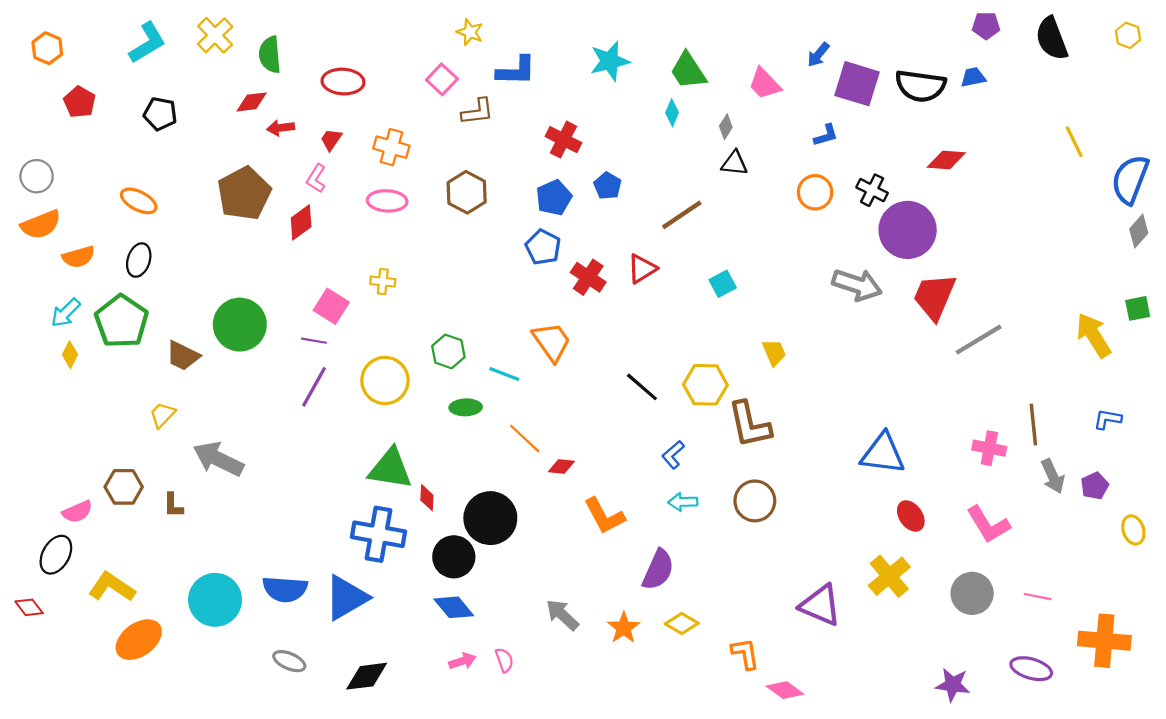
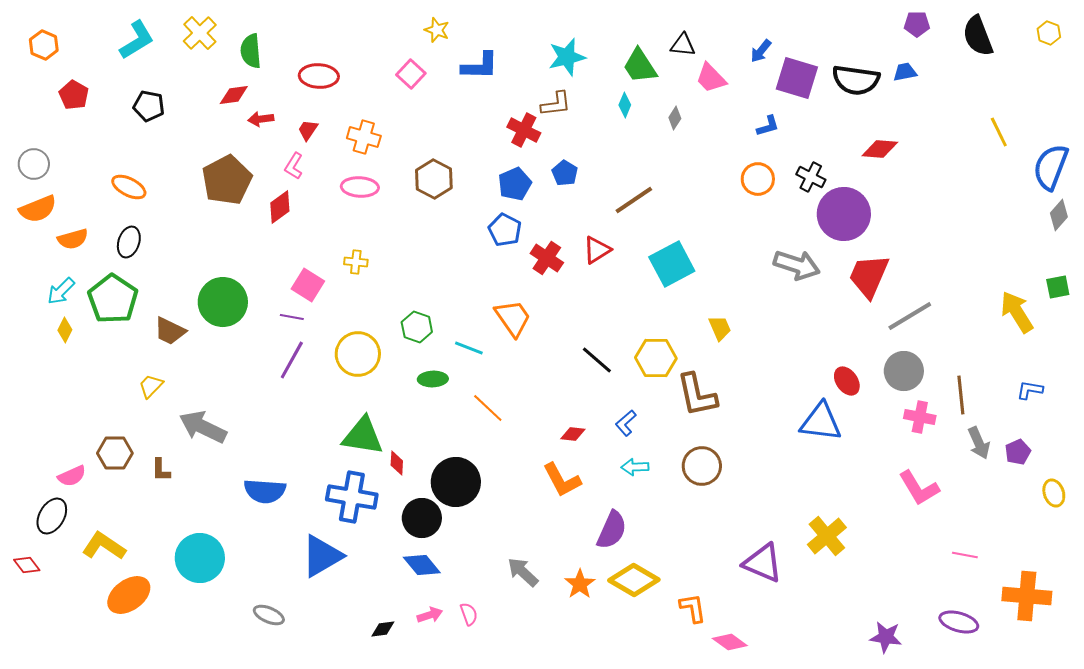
brown L-shape: (477, 112) -> (556, 104), moved
black triangle: (734, 163) -> (683, 45), moved
cyan square: (723, 284) -> (672, 264), size x1.8
red diamond: (561, 466) -> (573, 434), moved
red ellipse: (911, 516) -> (847, 381), moved
blue semicircle: (285, 589) -> (265, 491), moved
gray circle: (972, 593) -> (904, 371), moved
yellow diamond: (682, 623) -> (634, 580), size x1.6
black diamond: (367, 676) -> (383, 629), moved, size x0.6

